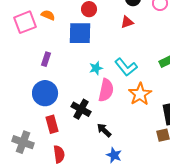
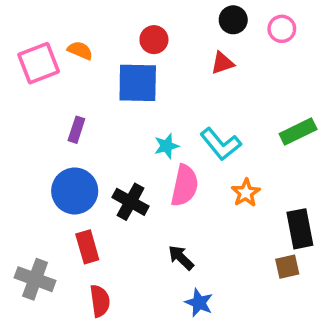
orange star: (140, 94) -> (246, 193), size x0.7
black cross: (81, 109) -> (131, 202), moved

